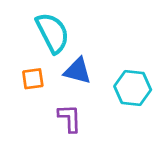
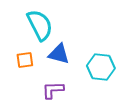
purple L-shape: (70, 118) -> (53, 90), turned -90

